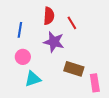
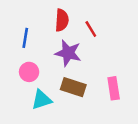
brown rectangle: (74, 69) -> (73, 87), moved
pink rectangle: (95, 83) -> (114, 88), moved

